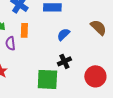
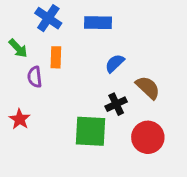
brown semicircle: (98, 27) -> (148, 88), moved
red circle: (95, 76) -> (148, 137), moved

